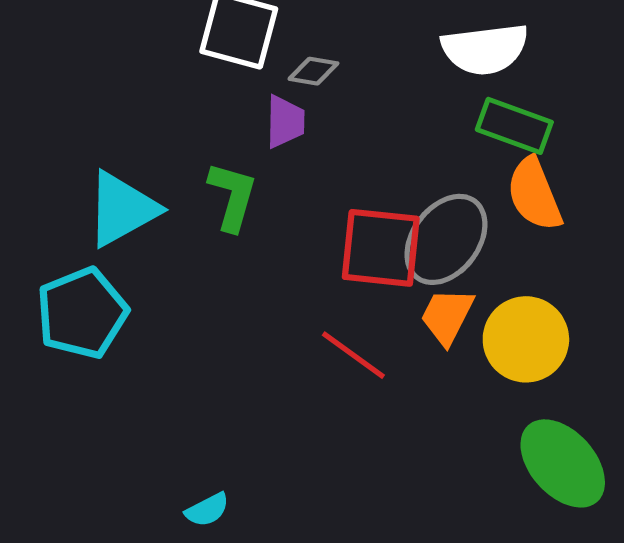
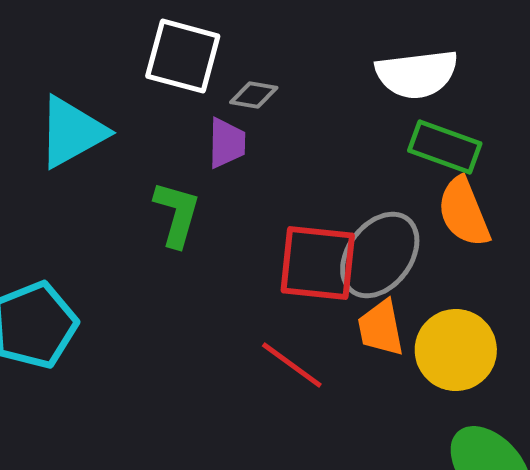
cyan triangle: (122, 209) -> (72, 132), moved
orange trapezoid: (447, 316) -> (381, 328), turned -38

